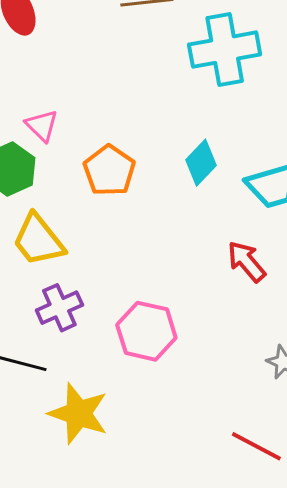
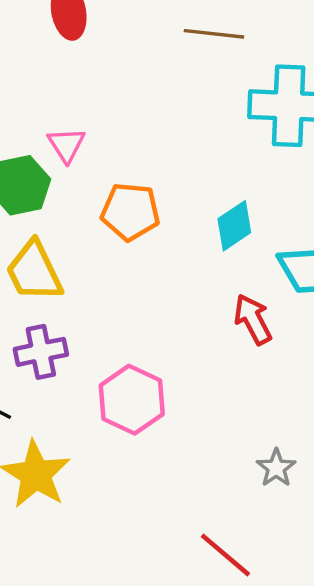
orange pentagon: (109, 171) -> (130, 212), turned 30
red arrow: (247, 261) -> (253, 319), moved

